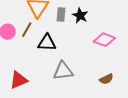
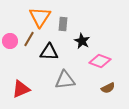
black star: (80, 15) -> (82, 41), moved
pink diamond: (104, 40) -> (100, 61), moved

